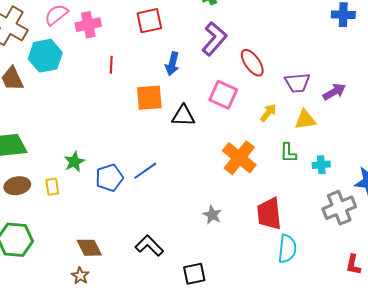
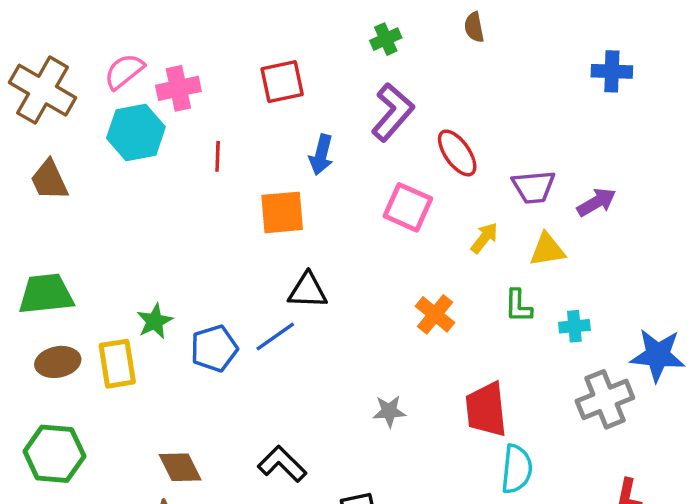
cyan hexagon: (45, 56) -> (136, 133), moved
black triangle: (183, 116) -> (308, 291), moved
orange cross: (239, 158) -> (435, 314), size x0.7
yellow rectangle: (52, 187) -> (117, 364), size x1.6
gray star: (212, 215) -> (389, 411), turned -30

